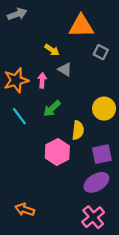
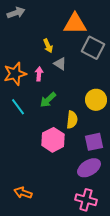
yellow arrow: (52, 50) -> (48, 46), turned 32
gray square: (101, 52) -> (93, 48), size x1.6
pink cross: (93, 217) -> (86, 200), turned -35

